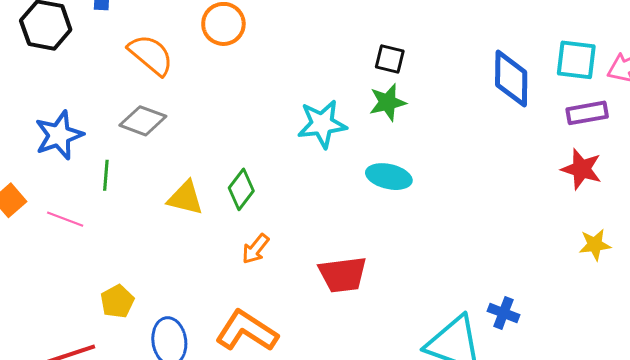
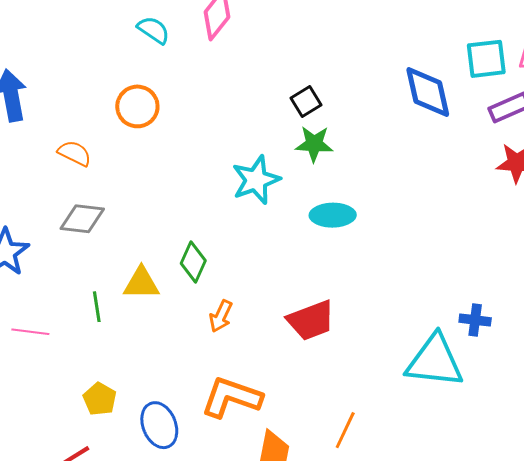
orange semicircle: (151, 55) -> (75, 153), size x0.7
black square: (390, 59) -> (306, 101), turned -32
green star: (388, 102) -> (314, 144), turned 30
green line: (106, 175) -> (97, 307), moved

